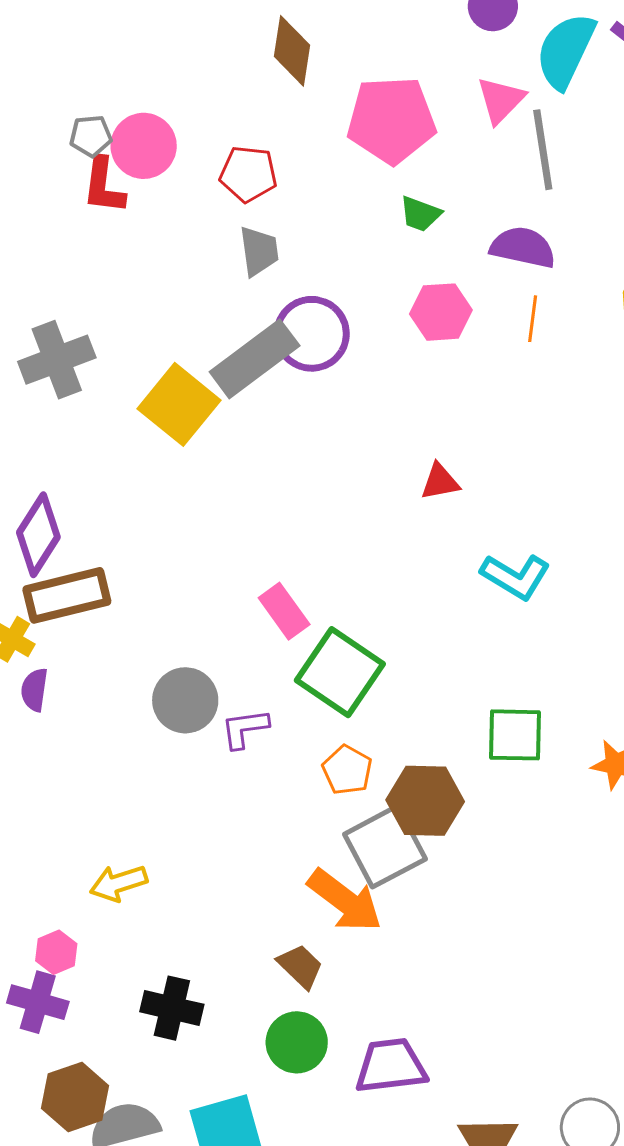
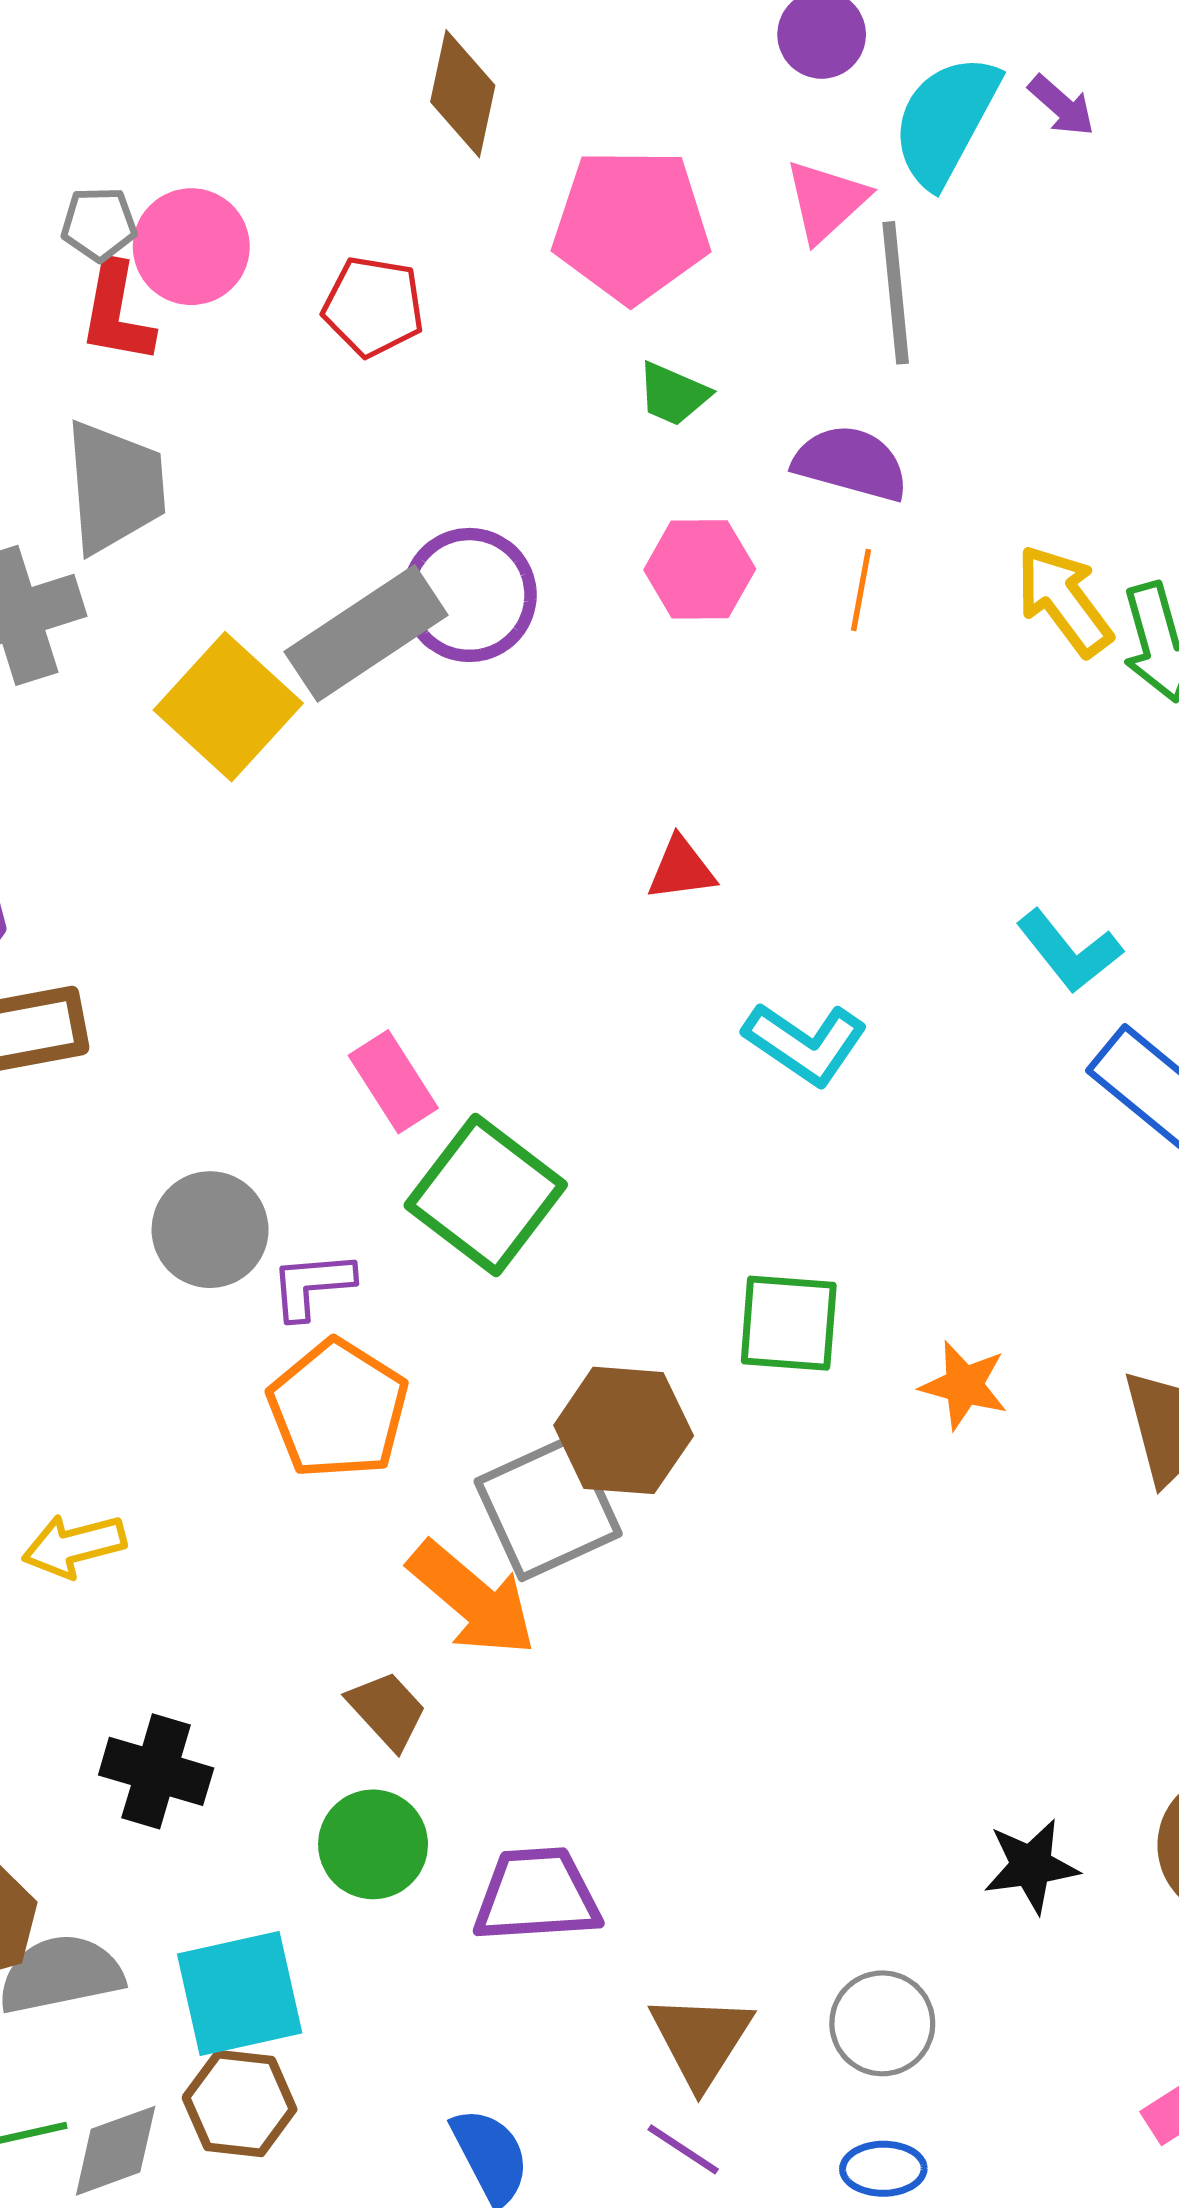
gray trapezoid: (259, 251) -> (115, 487), moved, size x1.5
orange pentagon: (347, 770) -> (338, 1409), moved, size x1.6

